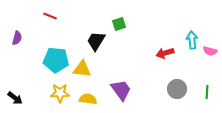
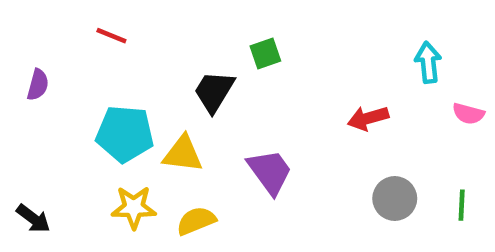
cyan arrow: (192, 40) -> (428, 62), moved
purple trapezoid: (121, 90) -> (270, 172), moved
yellow semicircle: (88, 99) -> (196, 221), turned -30

